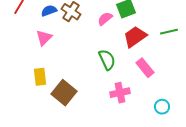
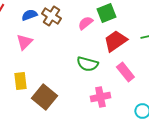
green semicircle: (107, 60) -> (87, 64), turned 130

